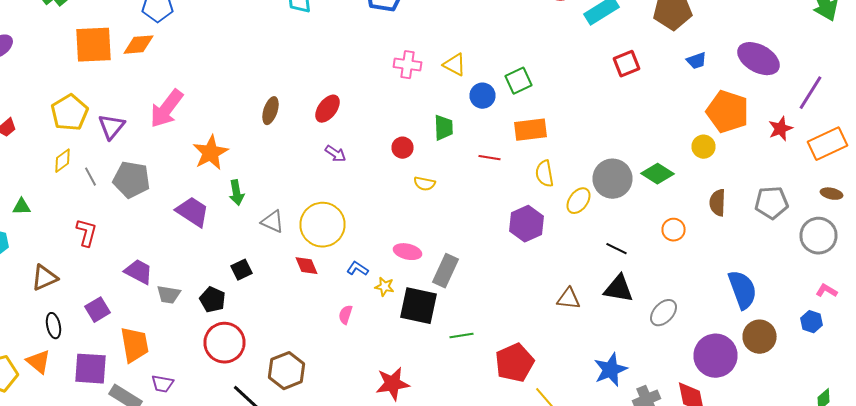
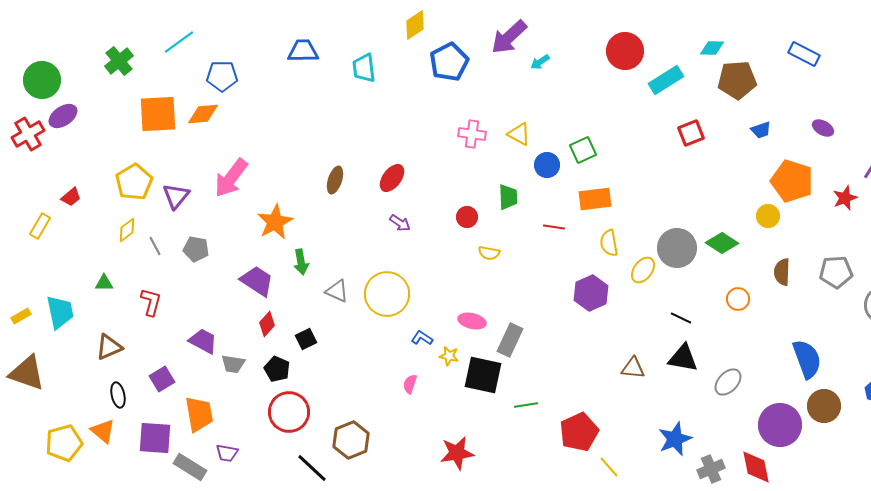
purple ellipse: (758, 59) -> (823, 128), size x0.5
gray pentagon: (132, 180) -> (196, 249), size x0.7
green triangle: (22, 207) -> (104, 283), moved
red diamond: (306, 266) -> (267, 324), moved, turned 65

